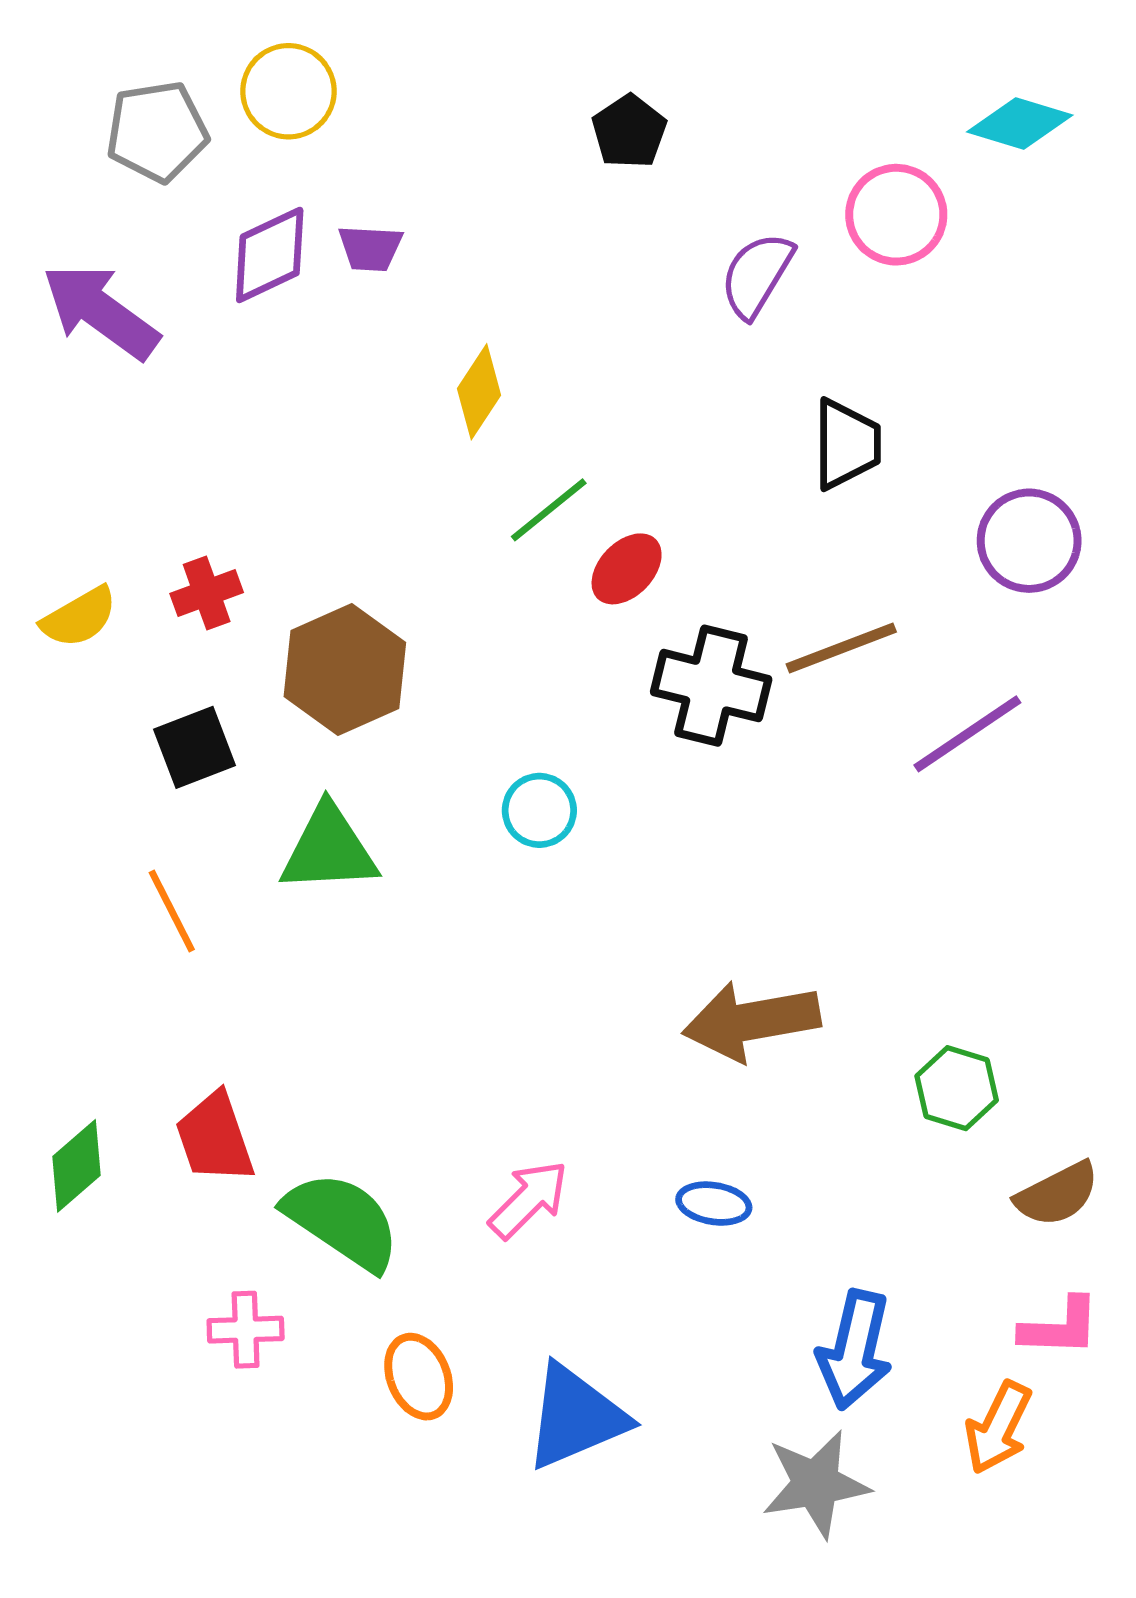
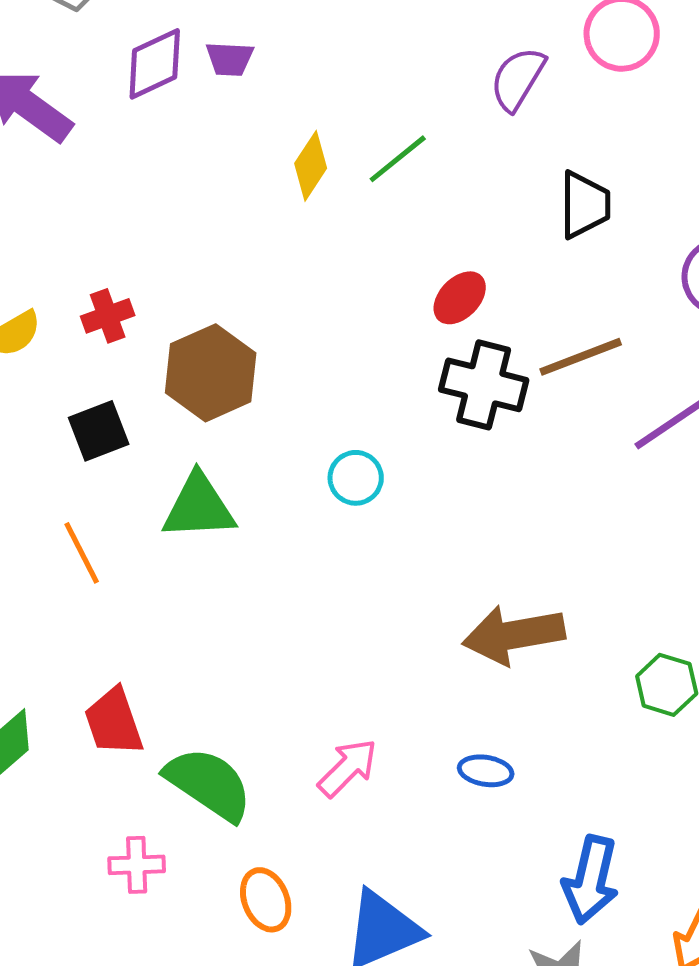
green line: (549, 510) -> (398, 159), moved
red ellipse: (627, 569) -> (460, 298), moved

